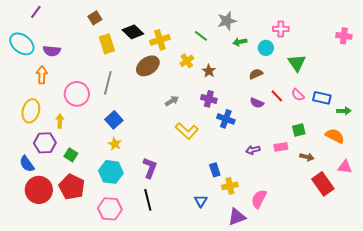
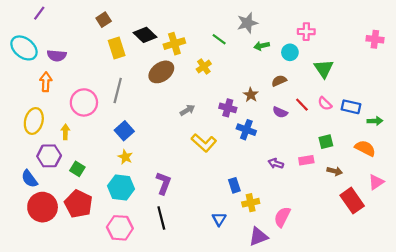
brown star: (209, 71) -> (251, 95), moved
purple arrow: (253, 150) -> (276, 163), turned 32
pink triangle: (345, 167) -> (376, 182), turned -42

